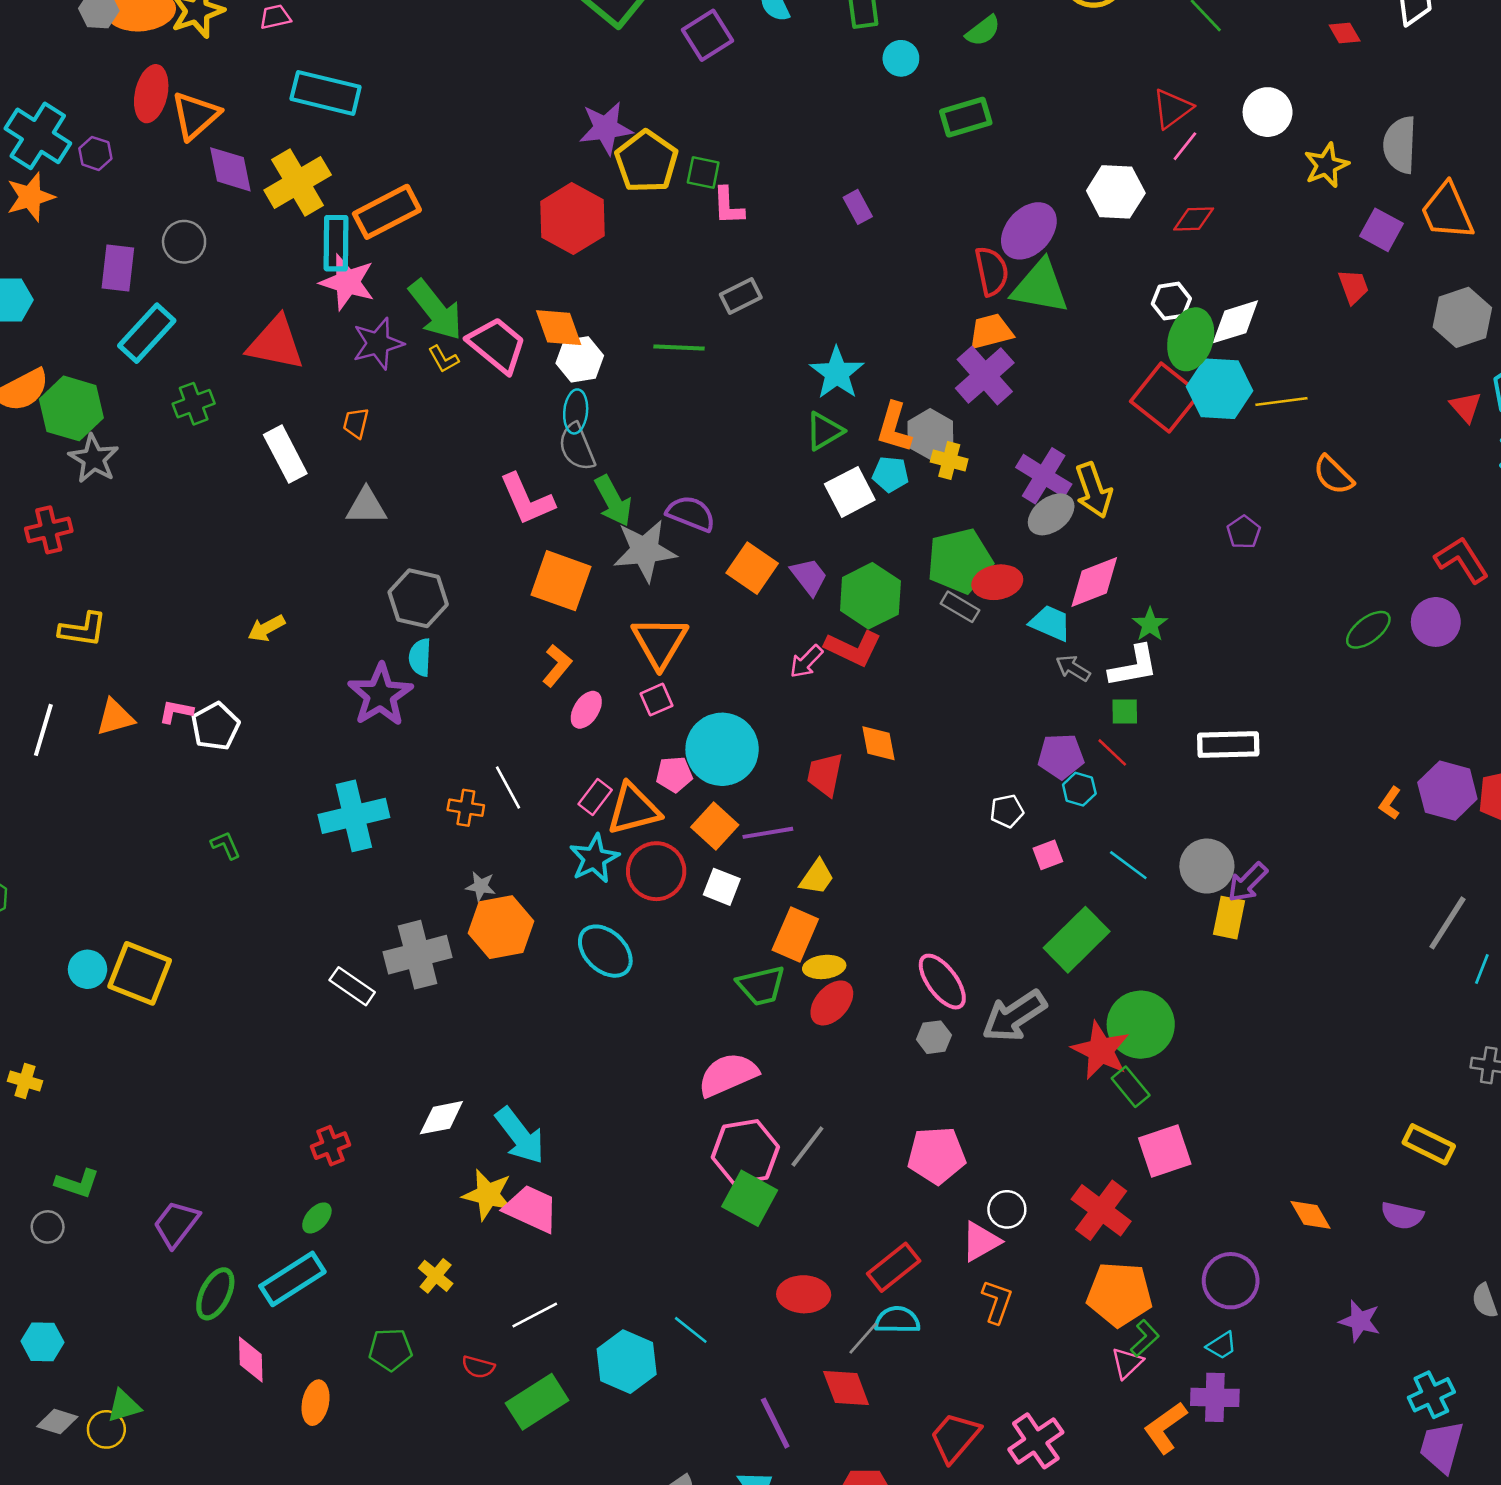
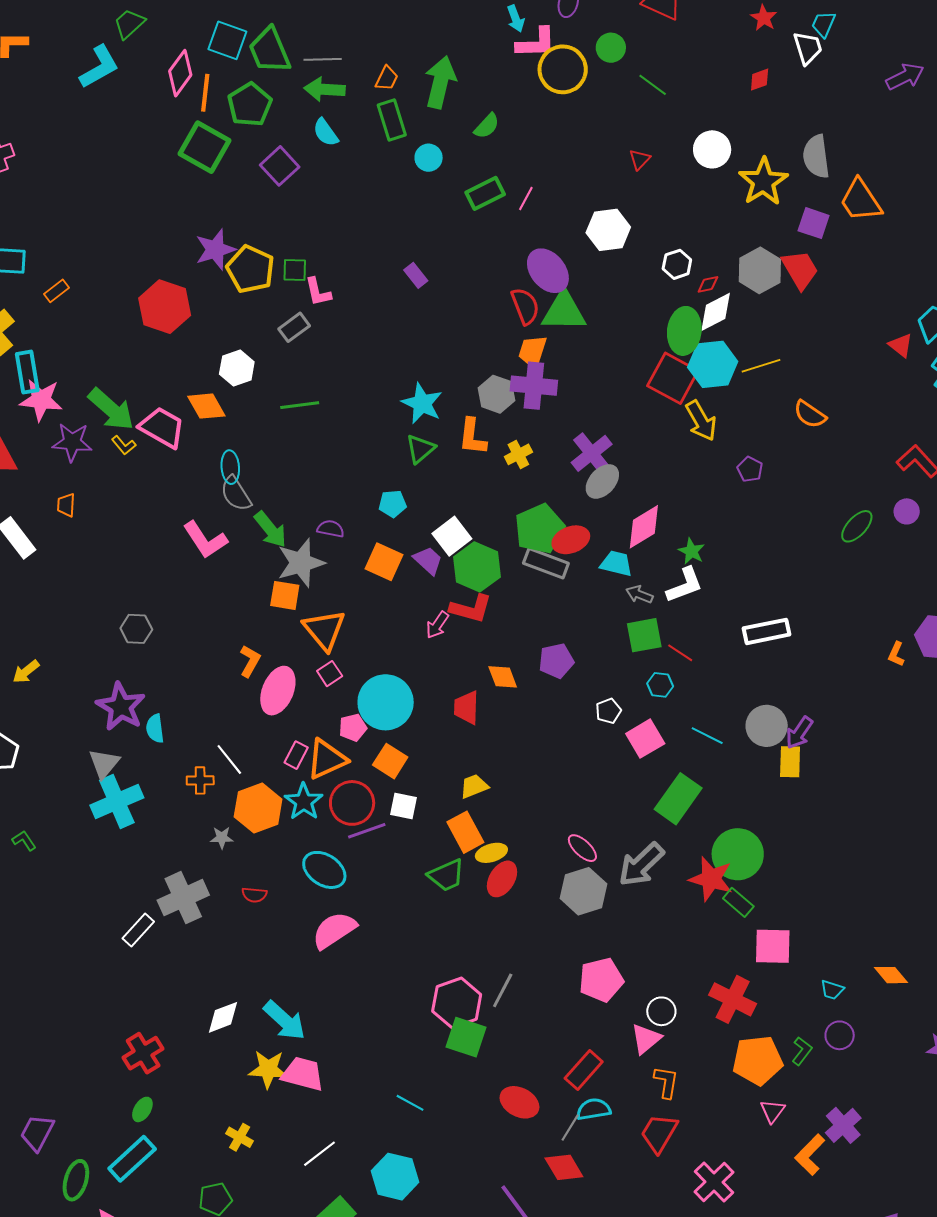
red diamond: (1345, 33) -> (760, 80), turned -70
red triangle: (1172, 109) -> (640, 159), size x0.7
pink line: (1185, 146) -> (526, 199), moved
yellow star: (1326, 165) -> (763, 182), size x1.4
orange rectangle: (387, 212) -> (57, 291), moved, size x0.5
red hexagon: (572, 219) -> (165, 307), moved
red diamond: (1194, 219) -> (708, 284), moved, size x0.7
purple ellipse: (1029, 231) -> (548, 271), turned -72
red trapezoid: (1353, 287) -> (800, 270), size x1.5
gray rectangle: (741, 296) -> (294, 327), moved
white hexagon: (1171, 301) -> (677, 264), moved
gray hexagon: (1462, 317) -> (760, 270), moved
orange trapezoid: (991, 331) -> (533, 352), turned -48
purple star: (378, 343) -> (72, 442), turned 30
white hexagon: (580, 359) -> (237, 368), moved
purple cross: (985, 375) -> (534, 386), turned -33
gray hexagon: (930, 434) -> (497, 394), moved
yellow cross: (949, 460) -> (518, 454), turned -32
cyan pentagon: (890, 474) -> (393, 504), moved
purple cross: (1044, 476) -> (592, 453), turned 30
yellow arrow: (1094, 490) -> (701, 421), moved
white square: (850, 492) -> (452, 536), moved
gray triangle: (366, 506) -> (104, 764), moved, turned -40
purple semicircle: (691, 514) -> (331, 529), size x0.7
orange square: (561, 581) -> (285, 595), moved, size x0.7
gray hexagon: (418, 598) -> (136, 629), size x0.7
gray rectangle: (960, 607) -> (546, 563), size x1.5
purple circle: (1436, 622) -> (907, 511), size x0.7
cyan semicircle: (420, 657) -> (155, 729), moved
pink ellipse: (586, 710) -> (278, 691), size x1.6
green square: (1125, 712) -> (644, 635), moved, size x1.6
purple pentagon: (1061, 756) -> (556, 661), moved
purple line: (768, 833) -> (367, 831), moved
pink square: (1048, 855) -> (645, 739), size x1.6
yellow trapezoid: (817, 877) -> (474, 786), turned -136
orange hexagon: (501, 927) -> (258, 808), moved
orange rectangle: (795, 935) -> (465, 832), turned -42
pink ellipse: (942, 982) -> (582, 848), size x0.7
white rectangle: (352, 986) -> (138, 930), turned -72
gray hexagon: (934, 1037) -> (584, 891), size x1.8
pink semicircle: (728, 1075) -> (334, 930), moved
red cross: (330, 1146) -> (143, 1053), size x1.4
pink square: (1165, 1151) -> (773, 946), turned 30
purple circle: (1231, 1281) -> (840, 1035), size x0.7
red ellipse: (804, 1294) -> (519, 1102), turned 36
cyan line: (691, 1330) -> (410, 1103), moved
green L-shape: (1145, 1338) -> (802, 1051), moved
cyan trapezoid: (1222, 1346) -> (832, 990), moved, turned 60
red semicircle: (478, 1367) -> (254, 895), moved
purple cross: (1215, 1397) -> (843, 1125), turned -33
red trapezoid: (955, 1437) -> (659, 1133), moved

